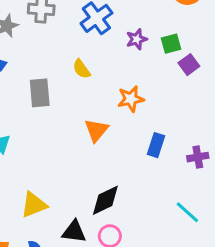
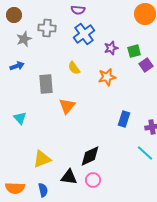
orange star: (131, 99) -> (107, 77), moved
orange triangle: (96, 130) -> (67, 106), moved
cyan line: (187, 212) -> (145, 153), moved

